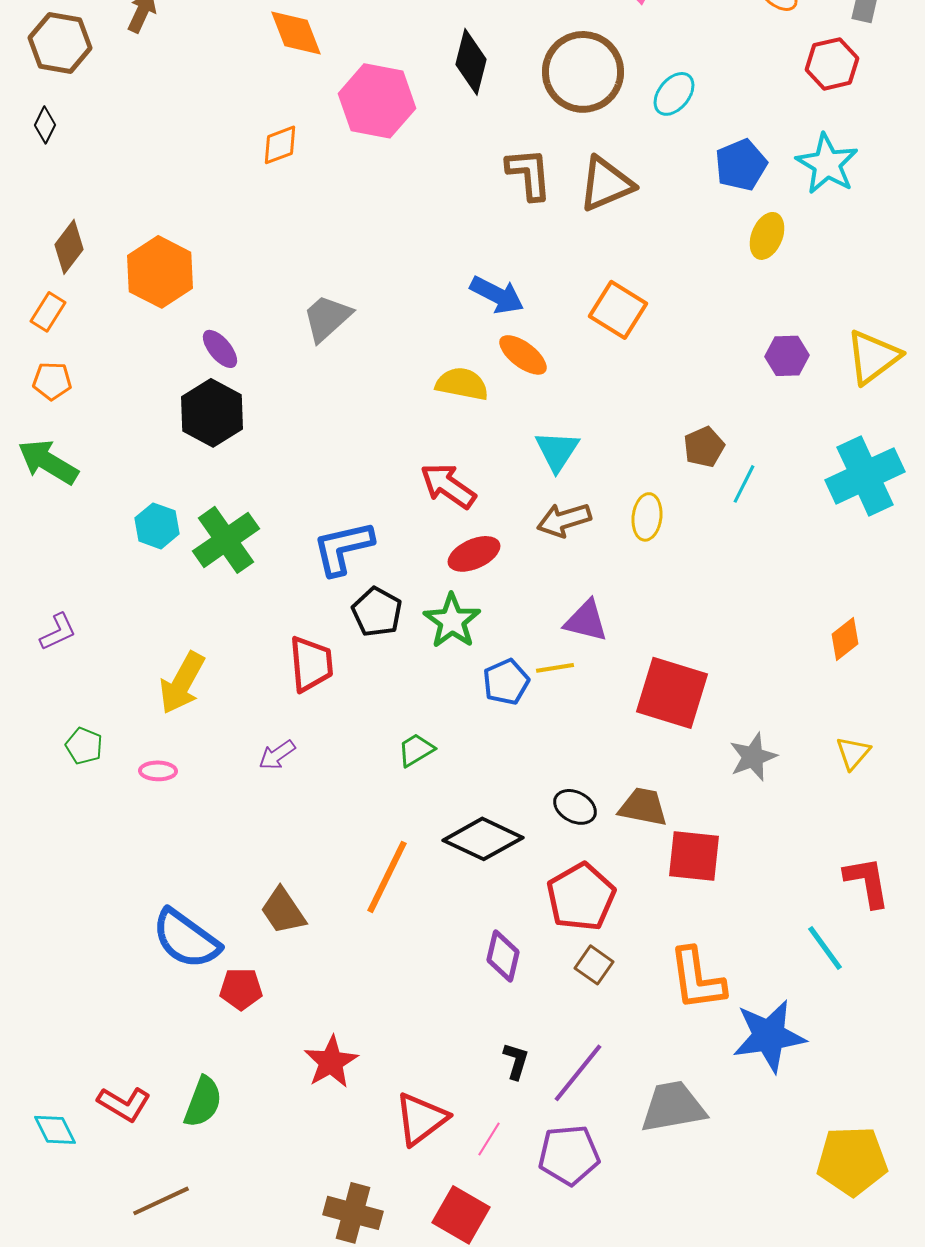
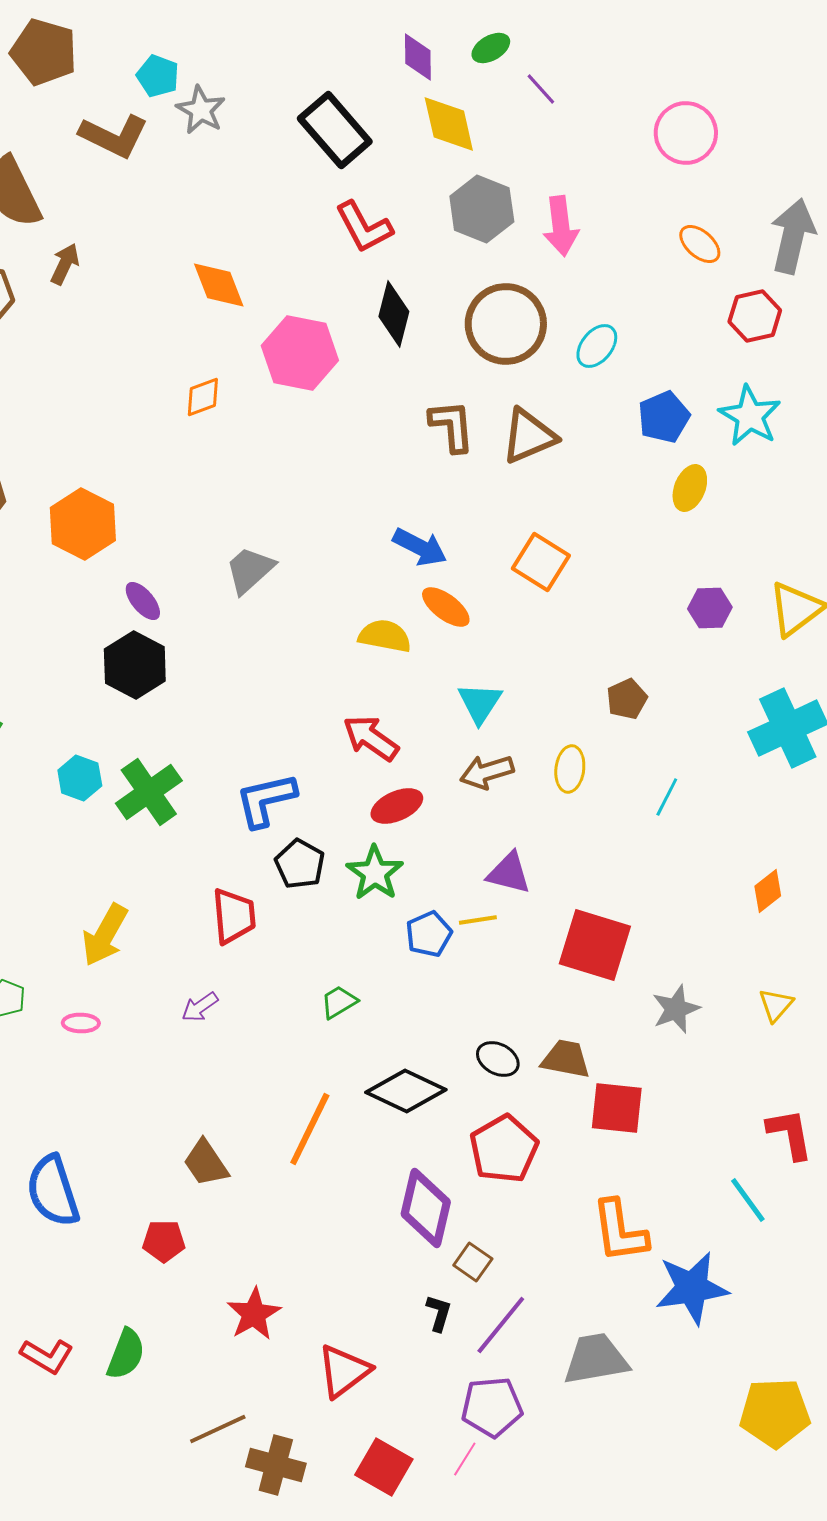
cyan line: (744, 484) -> (667, 797), moved
blue semicircle: (186, 939) -> (53, 1191), moved, turned 36
purple diamond: (503, 956) -> (426, 1208), size x1.5
brown square: (594, 965) -> (473, 1262), moved
pink line: (489, 1139) -> (465, 1459), moved
brown line: (161, 1201) -> (218, 1429), moved

